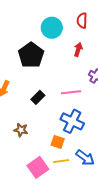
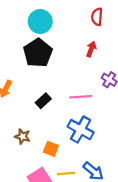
cyan circle: (52, 28) -> (40, 21), moved
orange square: (58, 142) -> (51, 149), moved

